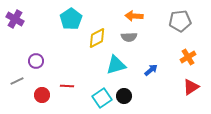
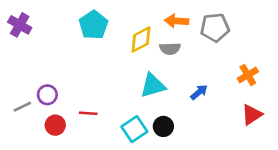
gray pentagon: (180, 21) -> (215, 28), moved
yellow diamond: (97, 38) -> (141, 39), moved
purple circle: (36, 61) -> (47, 95), moved

